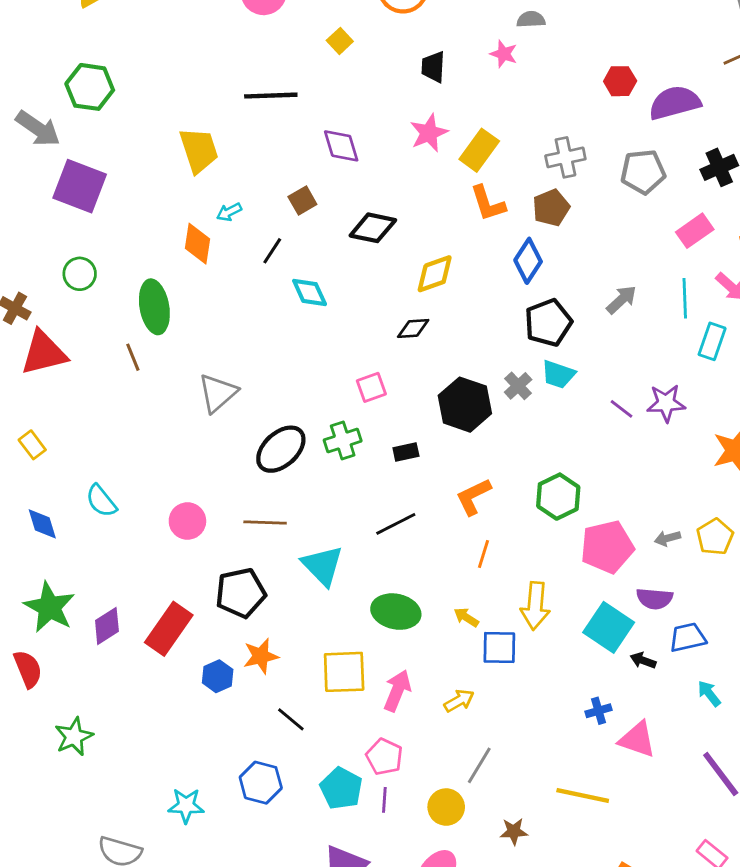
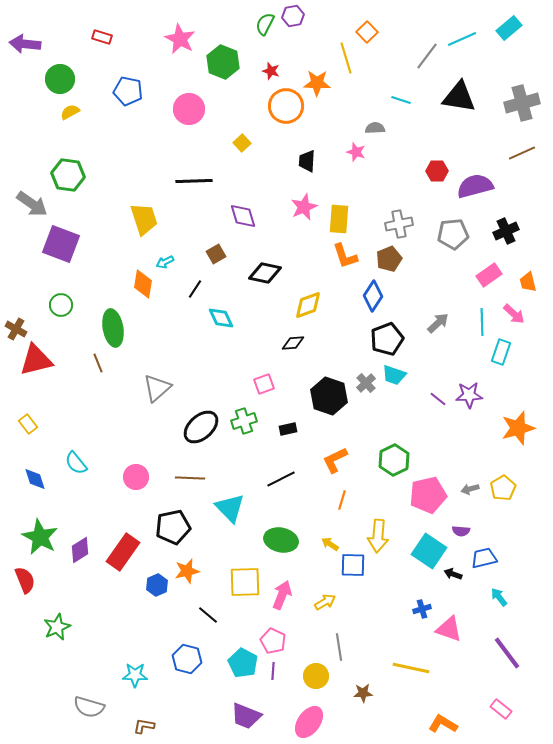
yellow rectangle: (479, 150) -> (339, 219), turned -32
purple semicircle: (655, 599) -> (461, 531), size x0.7
gray line: (479, 765) -> (339, 647), turned -40

